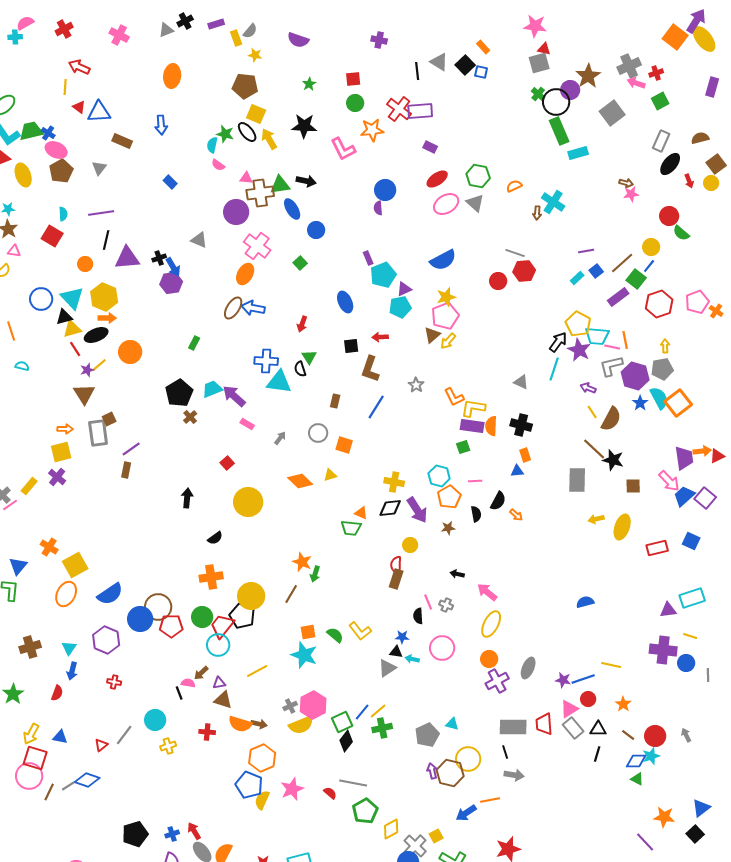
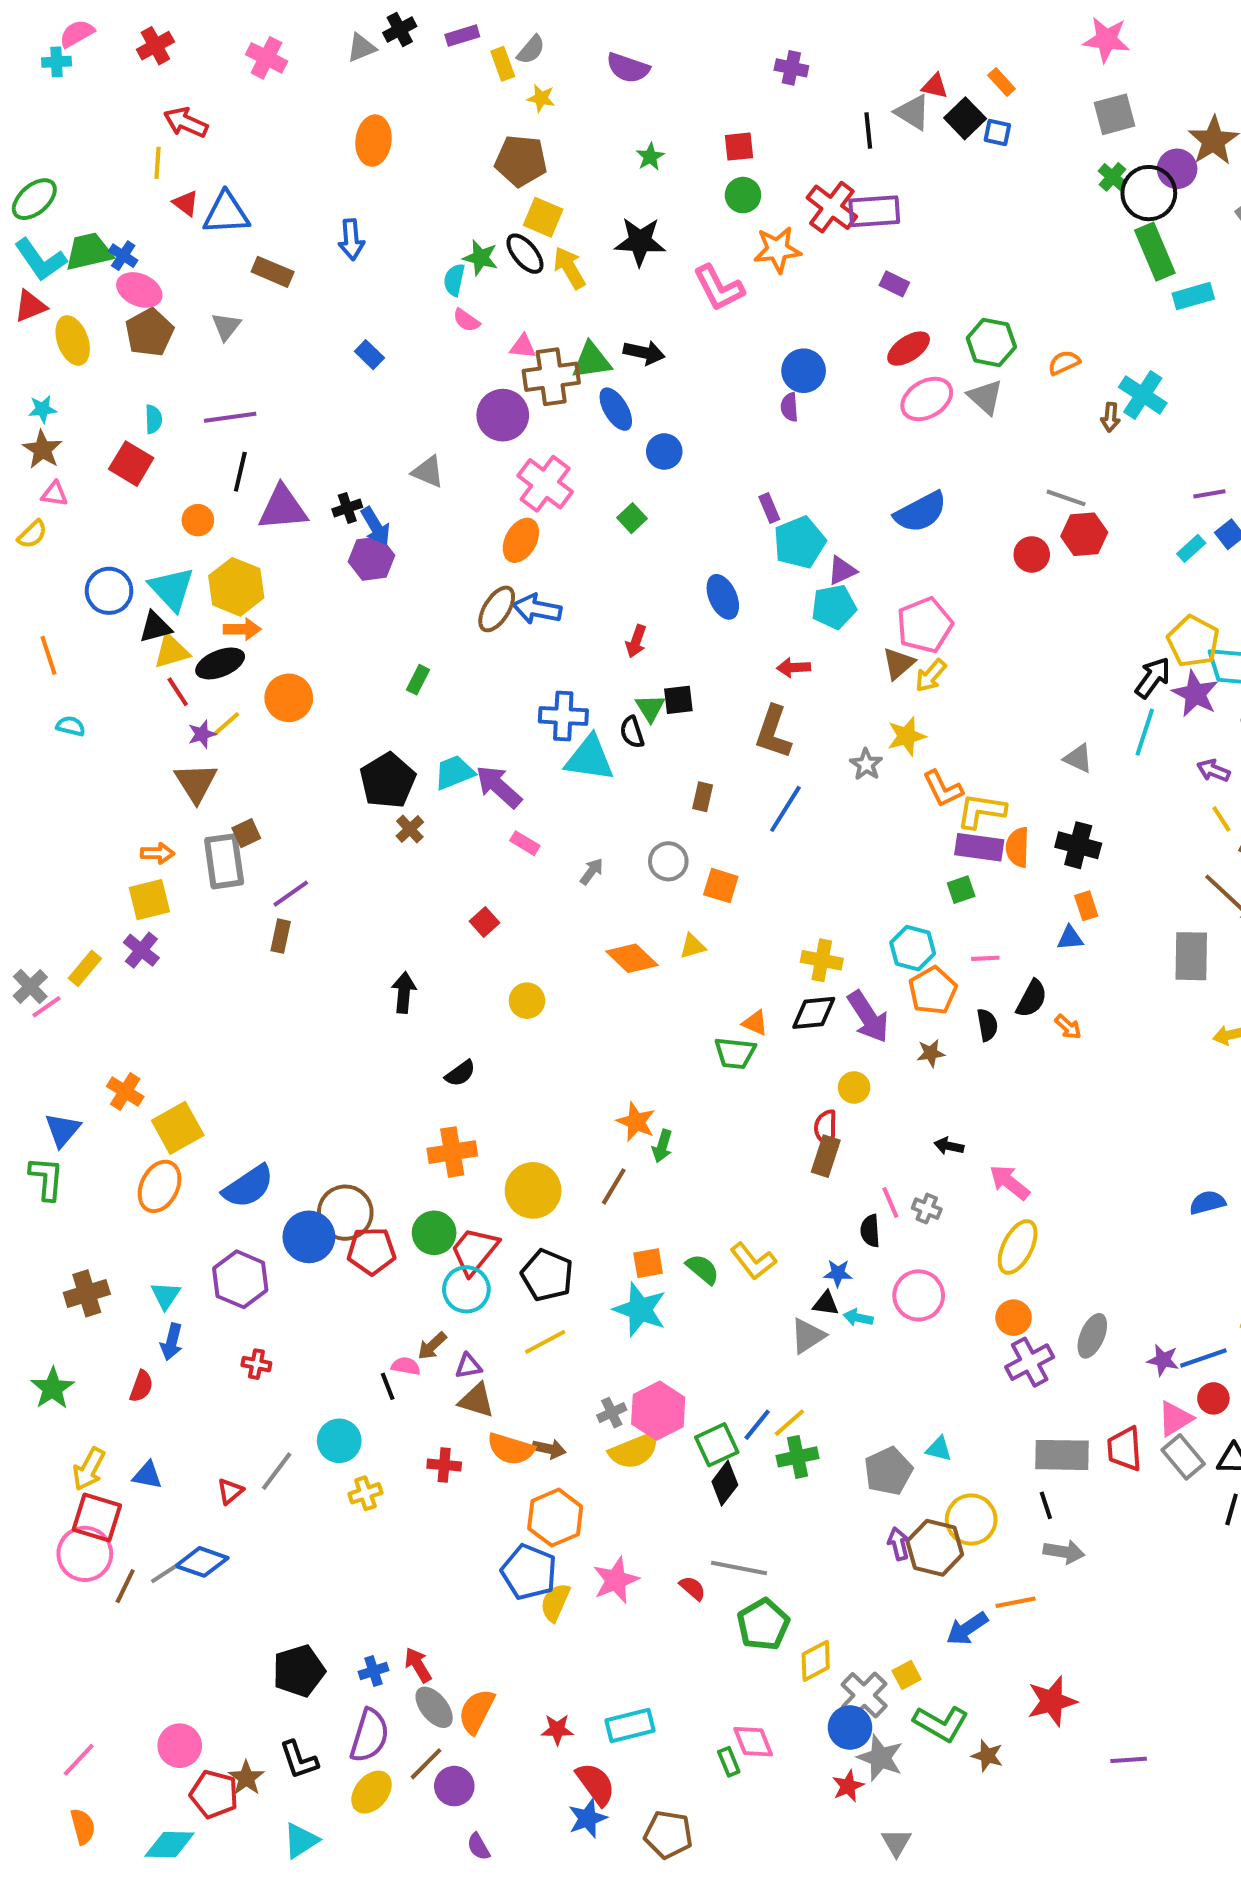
red triangle: (544, 49) -> (935, 86), moved
yellow star: (446, 297) -> (907, 736), moved
black square: (351, 346) -> (678, 700), moved
yellow circle: (248, 502) -> (527, 1001), size x0.6
black pentagon: (242, 616) -> (547, 1275), moved

